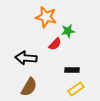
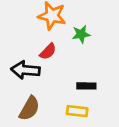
red semicircle: (55, 44) -> (48, 51), moved
yellow rectangle: (76, 89) -> (77, 111), moved, turned 42

